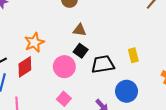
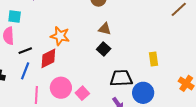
orange star: (34, 42) -> (60, 36), turned 30
black trapezoid: (103, 64) -> (121, 78), moved
pink circle: (64, 67) -> (61, 88), moved

